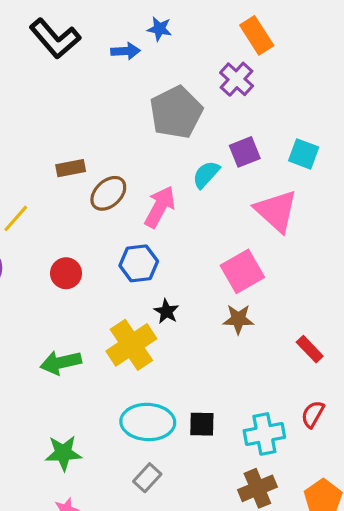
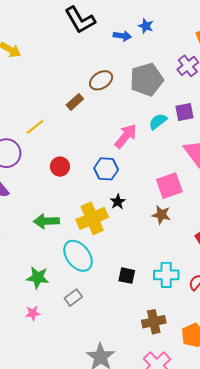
brown rectangle: (71, 168) -> (75, 102), turned -42
brown ellipse: (108, 193) -> (101, 80), moved
cyan ellipse: (148, 422) -> (78, 256), moved, turned 40
cyan cross: (264, 434) -> (166, 275), moved
gray rectangle: (147, 478) -> (73, 298), moved

